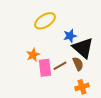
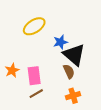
orange star: (33, 55) -> (12, 70), moved
brown line: (60, 66) -> (36, 94), moved

